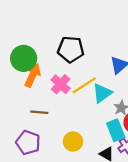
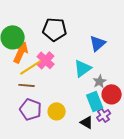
yellow line: (84, 85) -> (31, 67), moved
purple pentagon: (28, 143) -> (31, 109), moved

